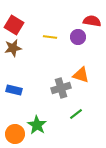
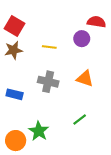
yellow line: (50, 37) -> (49, 47), moved
gray cross: (61, 88) -> (48, 82), moved, turned 30

